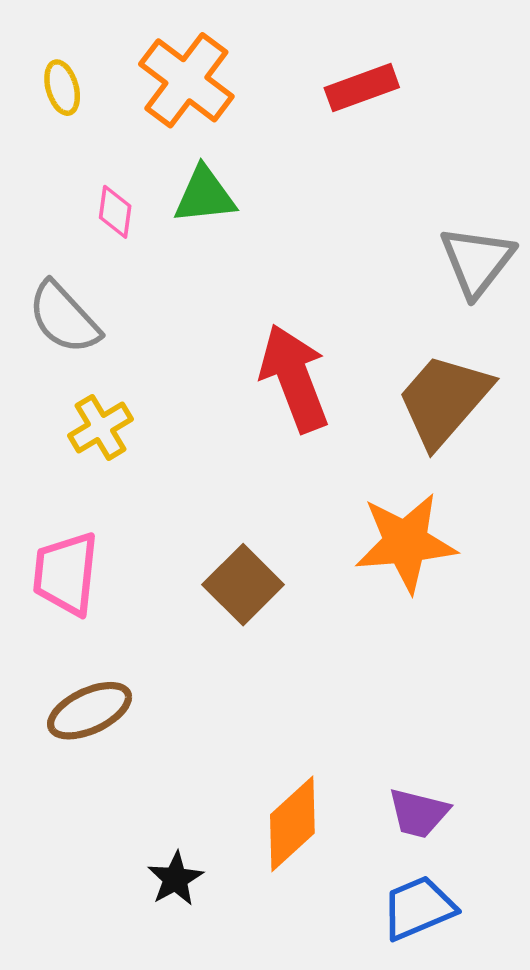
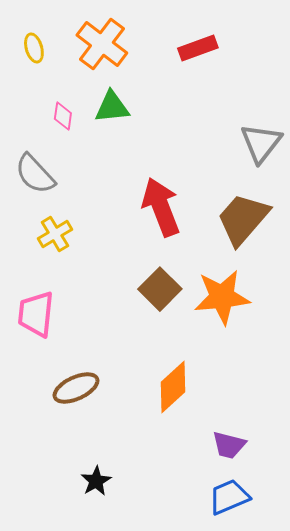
brown square: (243, 585) -> (160, 289), moved
brown ellipse: (90, 711) -> (76, 388), moved
orange diamond: (292, 824) -> (173, 387), moved

